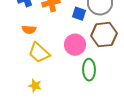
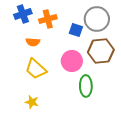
orange semicircle: (29, 30) -> (33, 42), moved

